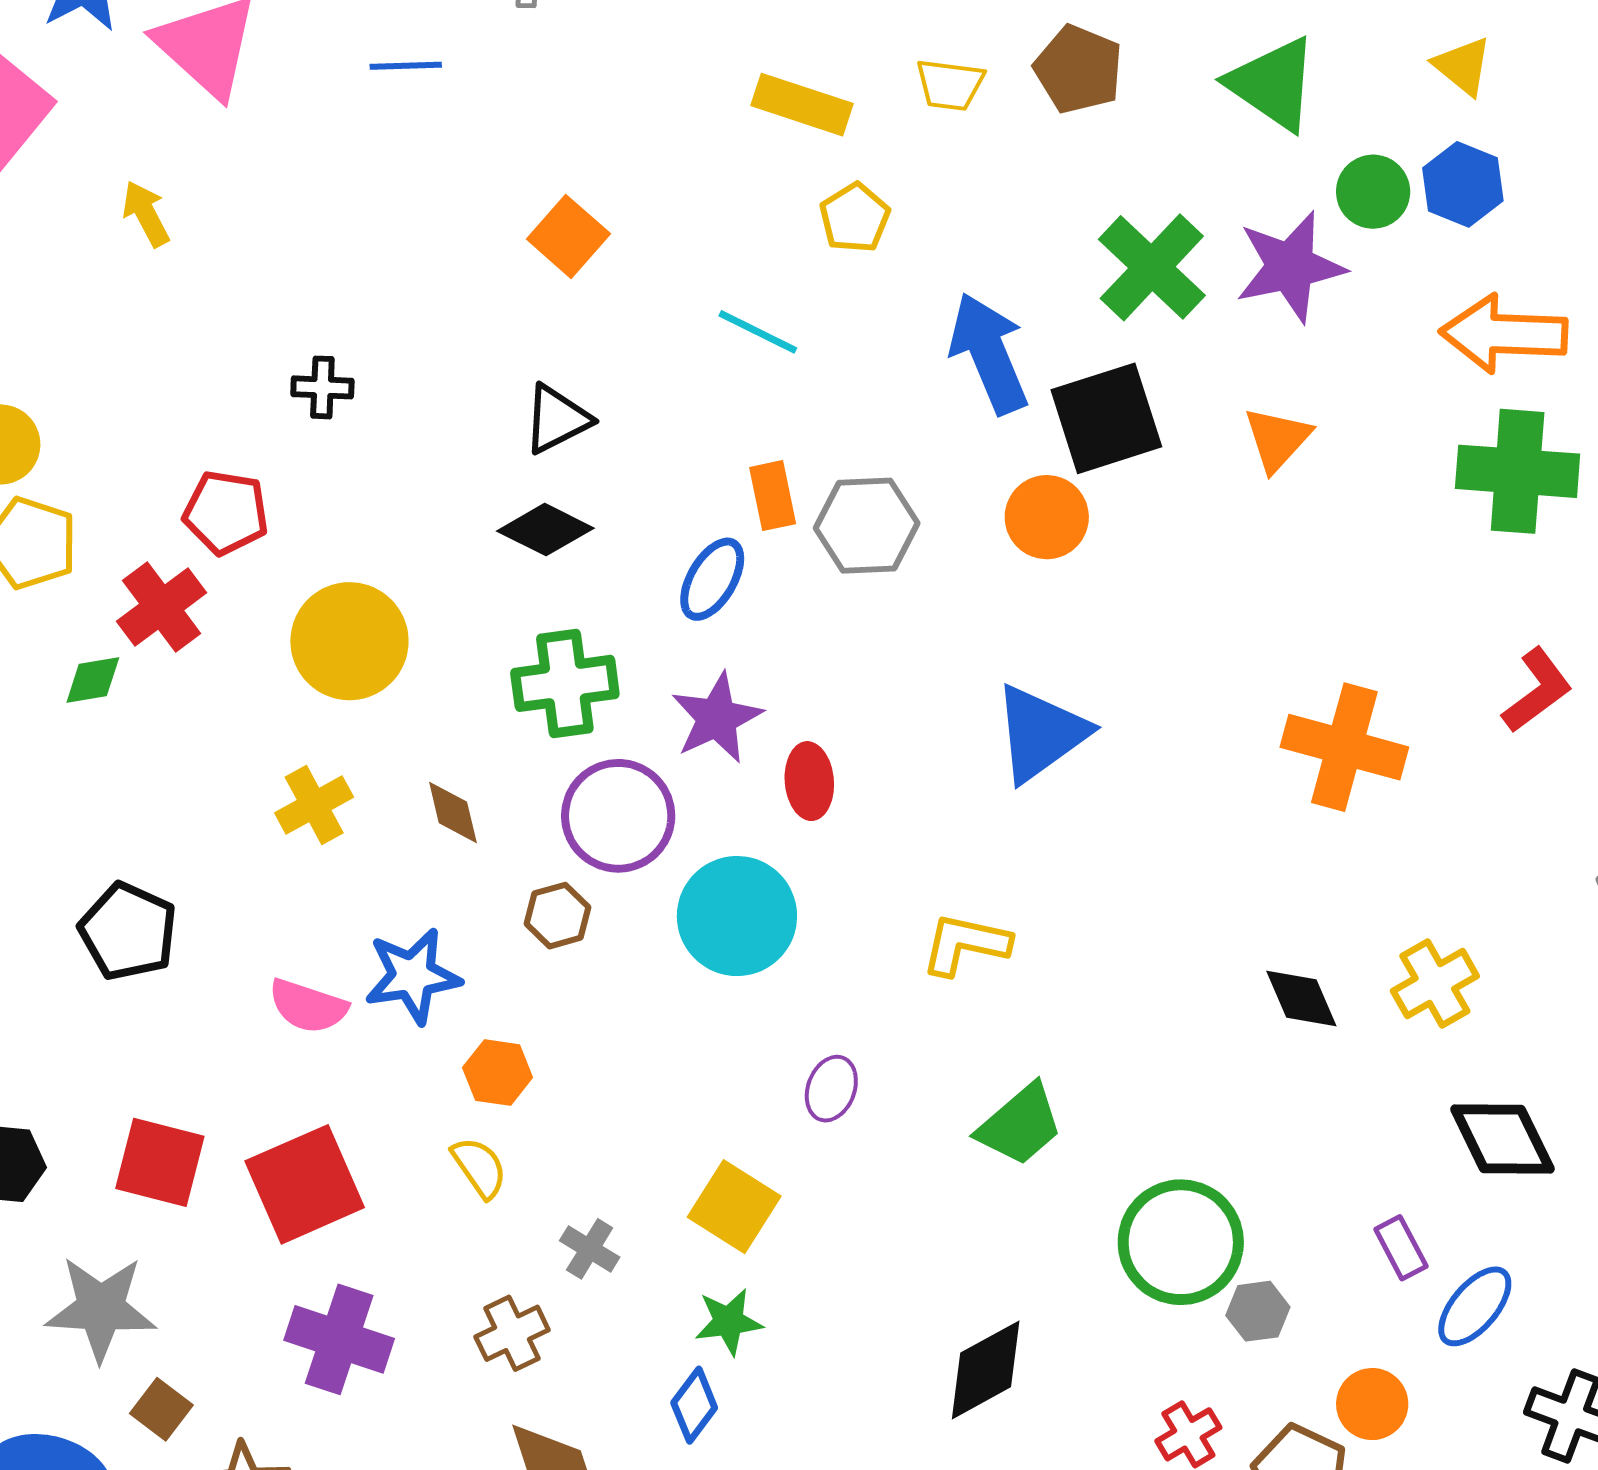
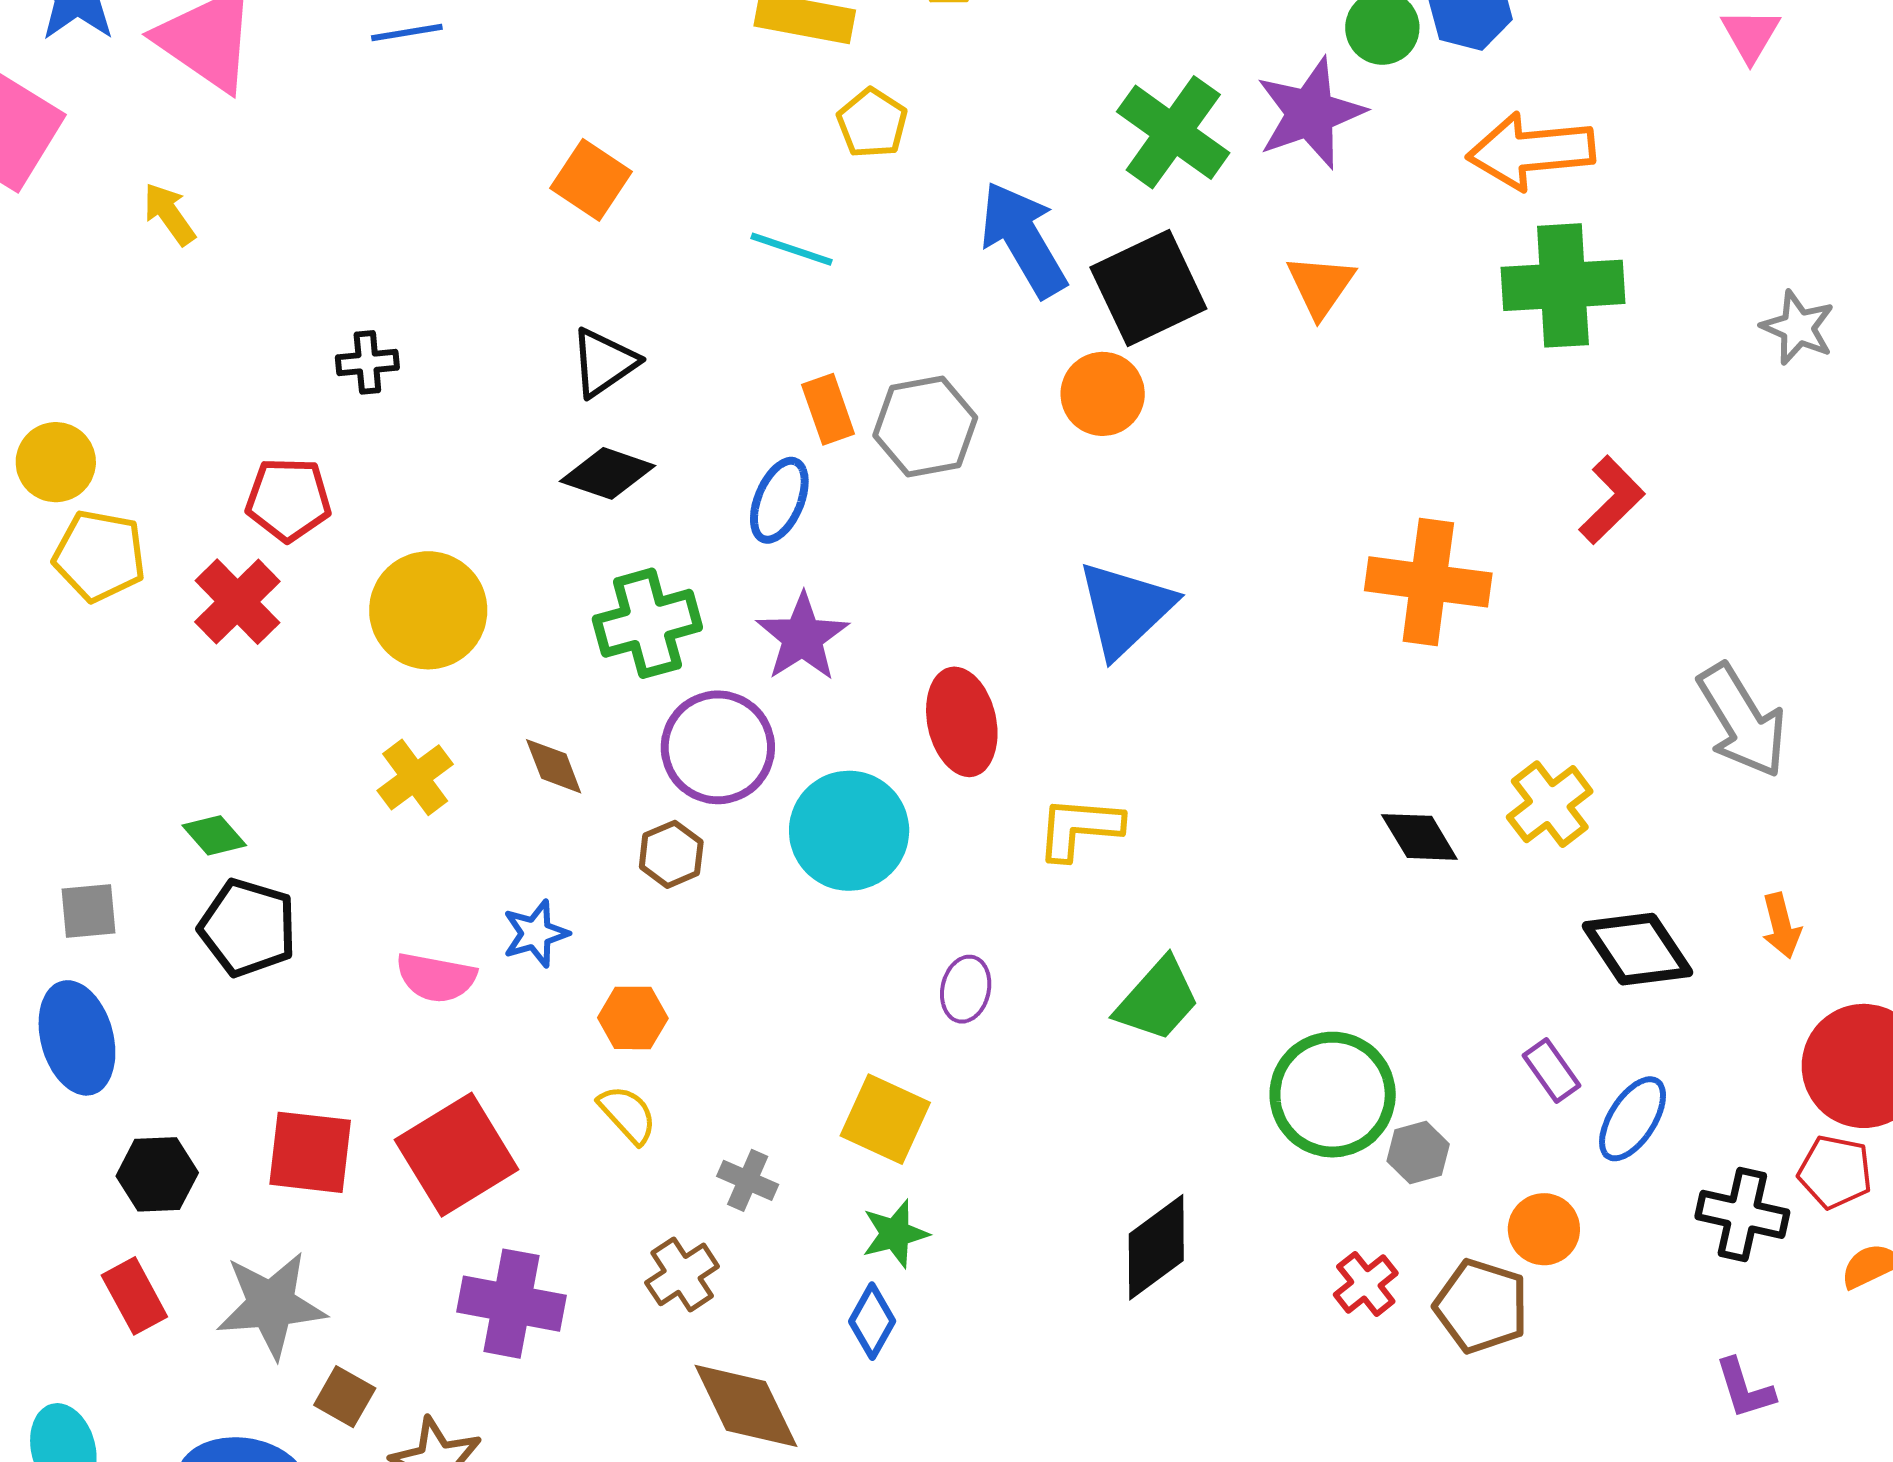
green diamond: (93, 680) -> (214, 835), moved, turned 66
red ellipse: (809, 781) -> (962, 722), moved, size x1.4
blue star: (413, 976) -> (536, 934), size x0.7

